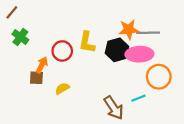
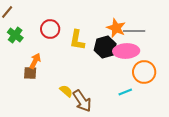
orange star: (129, 30) -> (116, 28), turned 30
red circle: (62, 51) -> (50, 29), moved
yellow semicircle: (62, 89) -> (66, 91), moved, turned 72
brown arrow: (114, 108) -> (82, 101), moved

